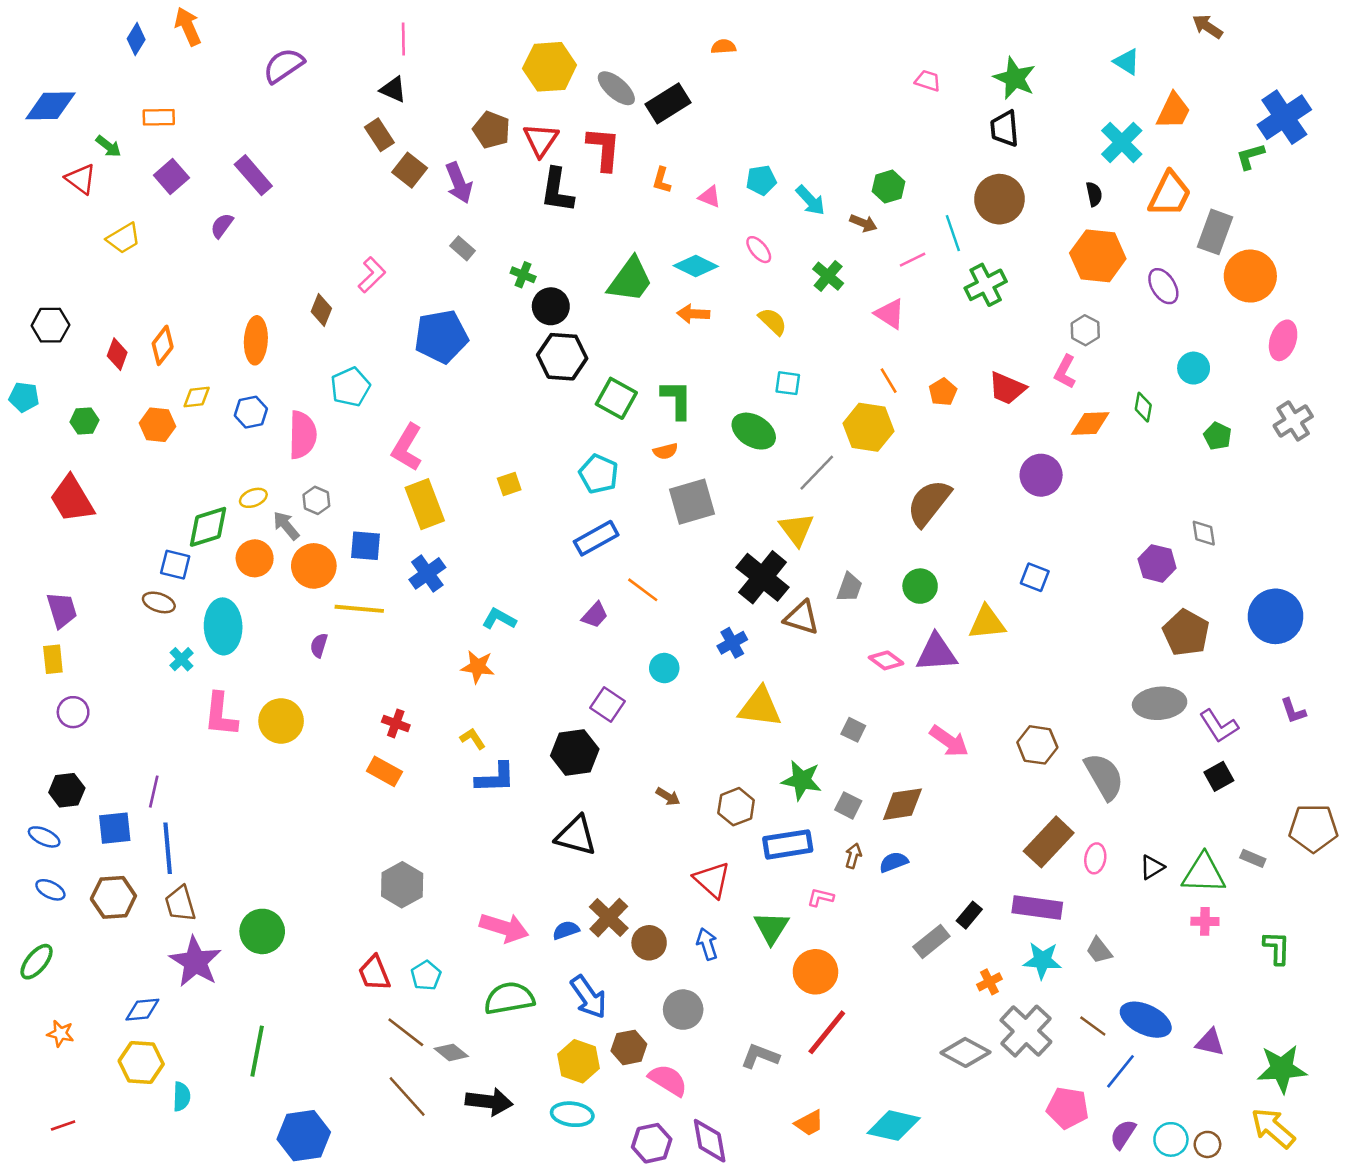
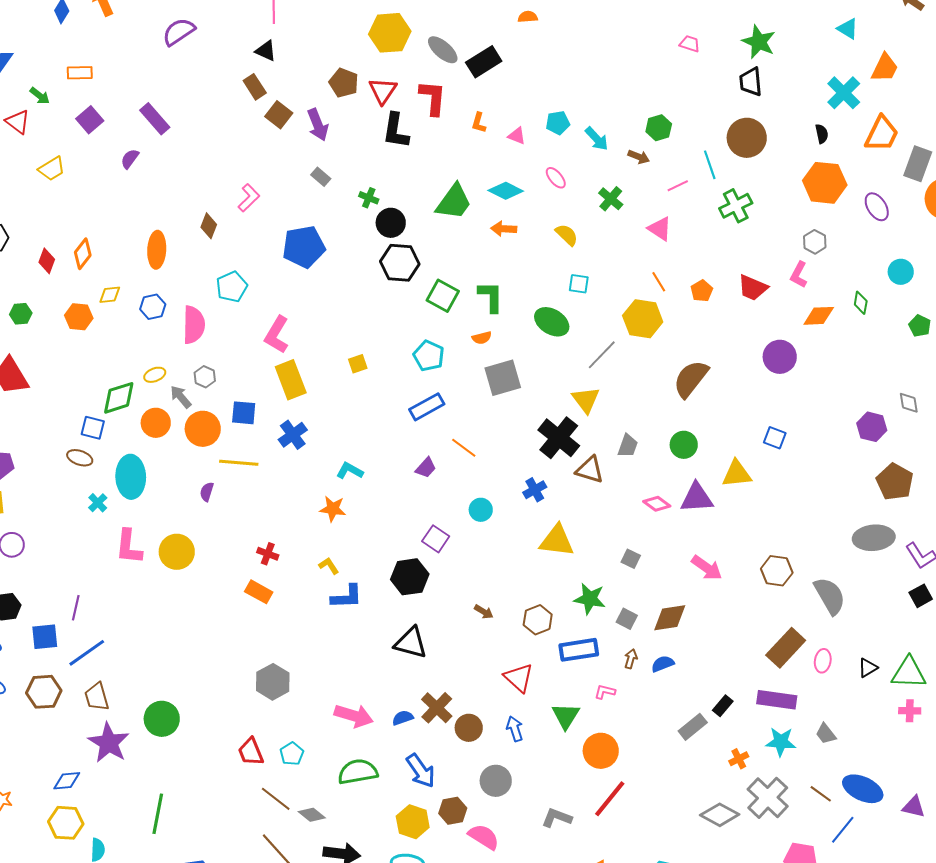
blue line: (168, 848) -> (87, 653), turned 60

